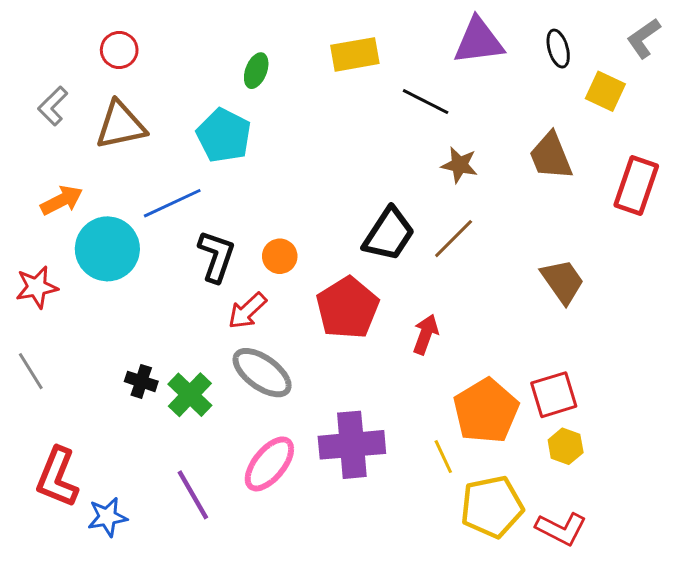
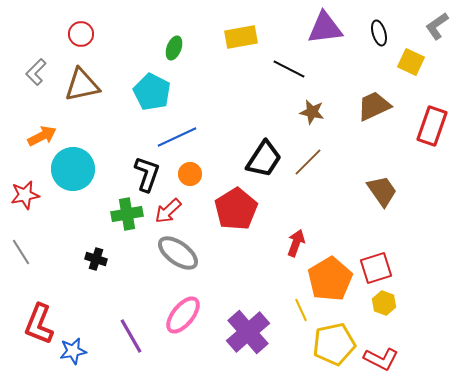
brown trapezoid: (551, 156) -> (374, 106), turned 87
blue line: (172, 203) -> (177, 137), moved
red arrow: (426, 334) -> (296, 243), moved
green cross: (190, 395) -> (127, 214), moved, turned 36
purple cross: (352, 445) -> (248, 332), moved, turned -36

